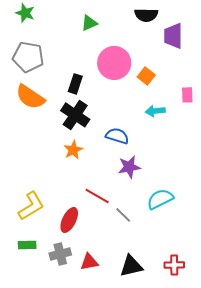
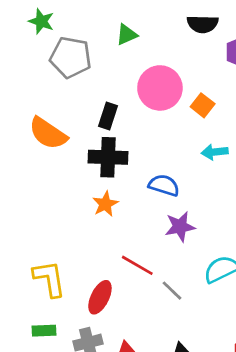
gray pentagon: (28, 57) -> (71, 57), moved
black cross: (75, 115) -> (108, 157), turned -32
yellow L-shape: (31, 206) -> (49, 279), turned -68

